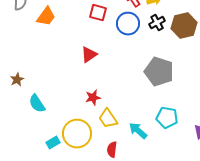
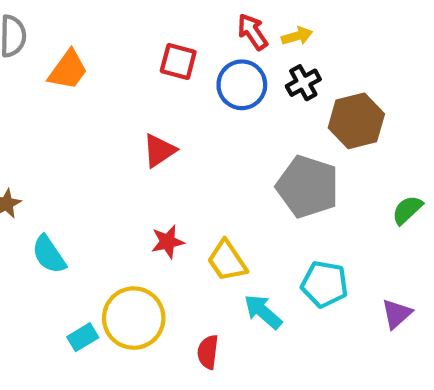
brown hexagon: (184, 26) -> (356, 121), moved
yellow trapezoid: (108, 119) -> (227, 261), moved

